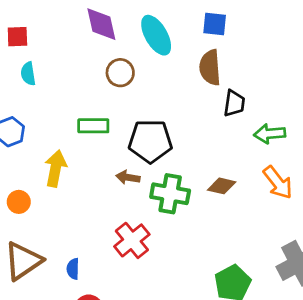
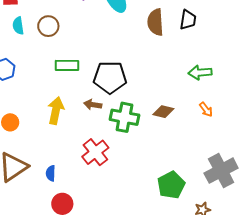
brown circle: (120, 73) -> (48, 26), moved
black trapezoid: (234, 103) -> (188, 20), moved
yellow arrow: (56, 168) -> (56, 110), moved
orange arrow: (278, 183) -> (206, 109), size x0.6

